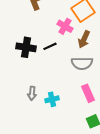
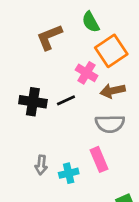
brown arrow: (84, 39) -> (113, 91), turned 54
pink rectangle: (88, 93) -> (99, 159), moved

